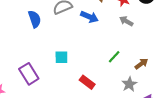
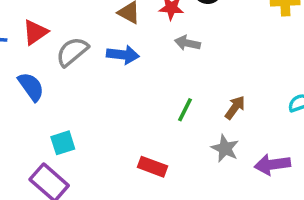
cyan square: (61, 57) -> (63, 143), moved

